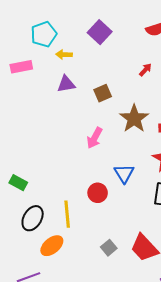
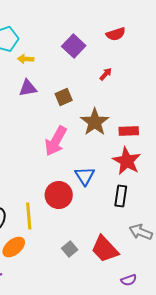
purple square: (100, 32) -> (74, 46), moved
pink arrow: (95, 138) -> (56, 141), size x1.4
red circle: (98, 193) -> (59, 195), size x1.4

